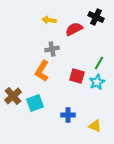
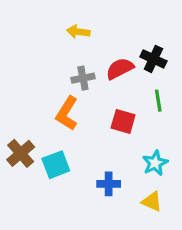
black cross: (96, 17) -> (153, 59), moved
red semicircle: (74, 29) -> (120, 69), moved
green line: (99, 63) -> (158, 101), turned -40
cyan star: (97, 82) -> (155, 163), moved

